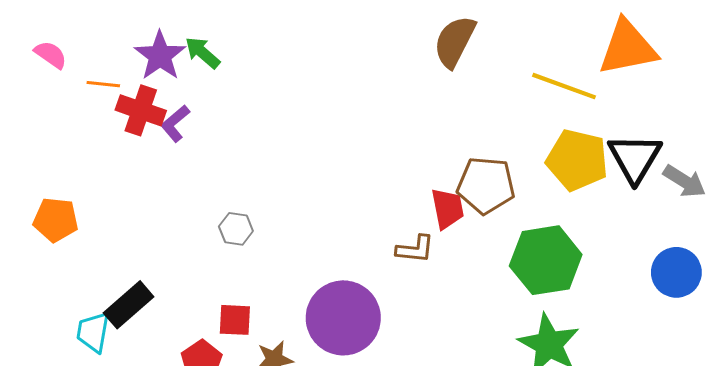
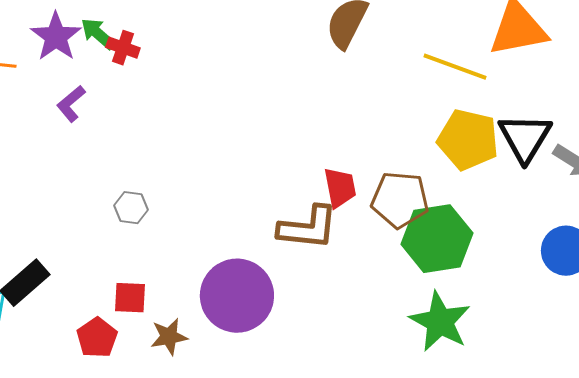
red cross: (141, 110) -> (123, 48), moved, size x0.7
brown pentagon: (486, 185) -> (400, 200), moved
brown L-shape: (415, 249) -> (308, 228), size x1.6

